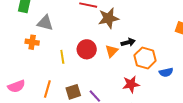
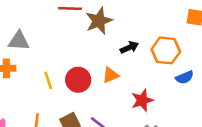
red circle: (87, 49) -> (78, 80), moved
orange triangle: (112, 51) -> (111, 75), moved, turned 32
orange hexagon: (145, 58) -> (166, 50), moved

